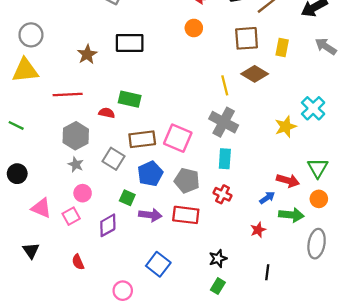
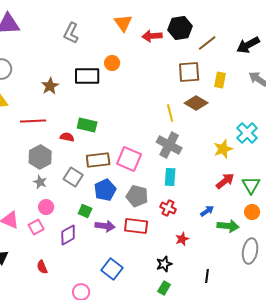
orange circle: (194, 28) -> (112, 63), moved
red arrow: (288, 181) -> (225, 181), moved, turned -54
red star: (258, 230) -> (182, 239), moved

